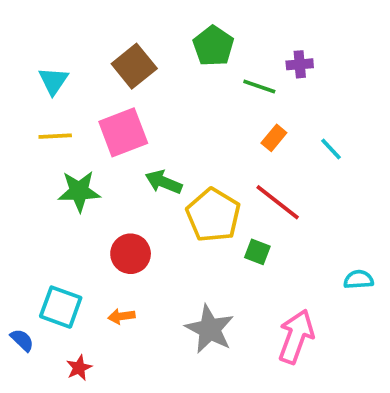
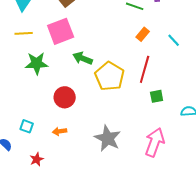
red line: (278, 202) -> (145, 69), turned 68
green square: (257, 252) -> (157, 96), moved, turned -32
cyan square: (61, 307) -> (27, 126), size x0.6

